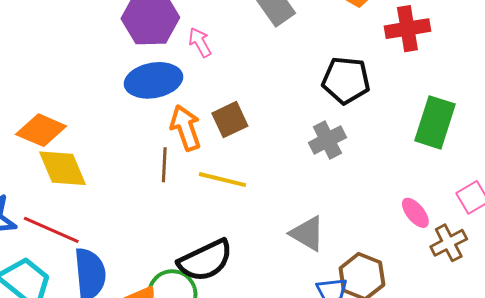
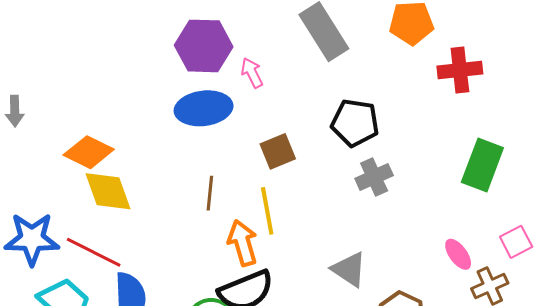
black pentagon: (346, 80) -> (355, 123), moved
orange arrow: (186, 128) -> (243, 243), moved
yellow line: (222, 180) -> (267, 211), turned 63

